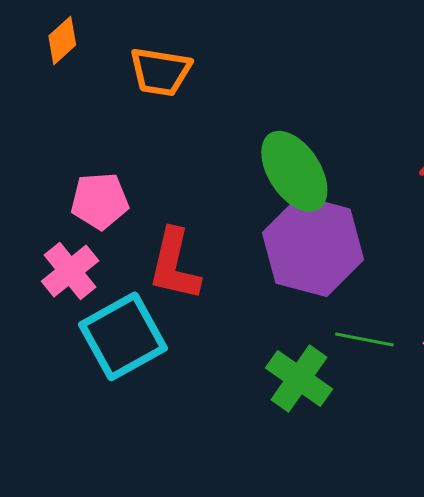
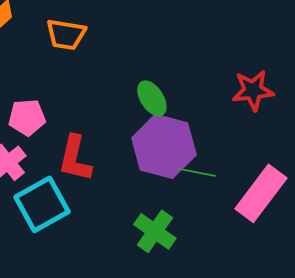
green ellipse: (294, 171) -> (152, 98), size x0.7
green line: (364, 340) -> (197, 172), moved

